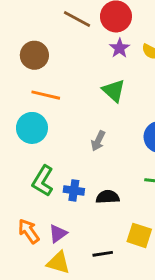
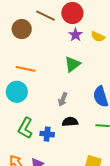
brown circle: (34, 55) -> (22, 29), moved
green triangle: (114, 91) -> (72, 64), turned 42
black semicircle: (108, 197) -> (70, 122), moved

